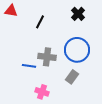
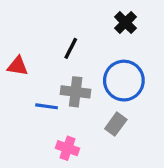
red triangle: (11, 11) -> (18, 66), moved
black line: (40, 22) -> (71, 48), moved

